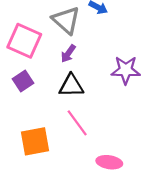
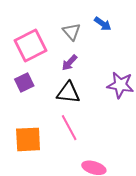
gray triangle: (66, 20) -> (72, 32), size x0.7
pink square: (24, 41) -> (31, 45), turned 32

